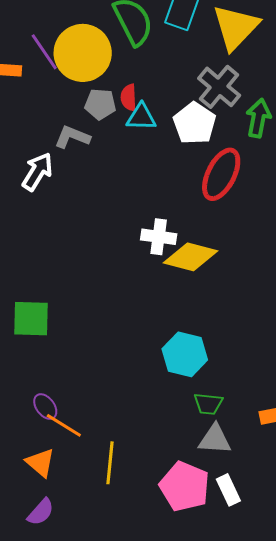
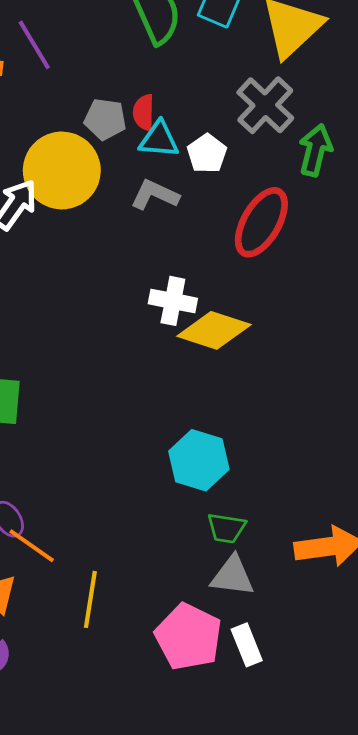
yellow circle: (83, 53) -> (62, 170), moved
white pentagon: (195, 123) -> (207, 154), moved, size x0.7
gray L-shape: (72, 137) -> (155, 195), moved

